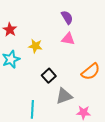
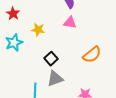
gray triangle: (64, 96) -> (55, 79), moved

